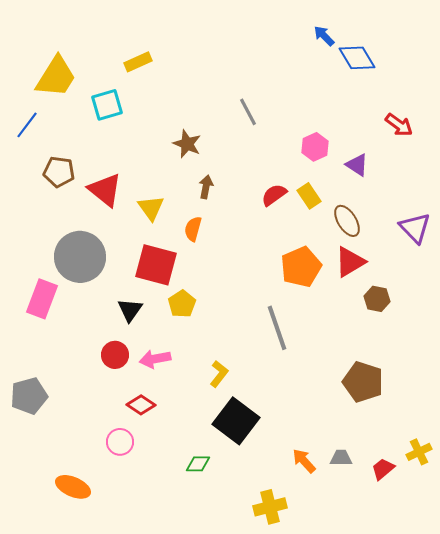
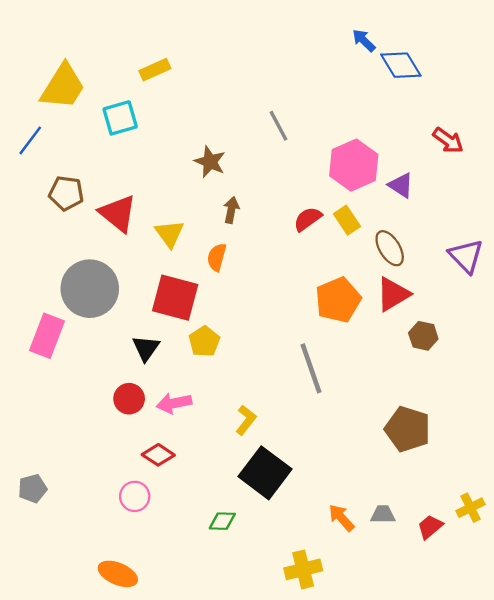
pink hexagon: (315, 147) -> (354, 165), size x1.6
gray pentagon: (29, 396) -> (32, 489), moved, size x0.7
orange ellipse: (73, 487) -> (118, 574), moved

